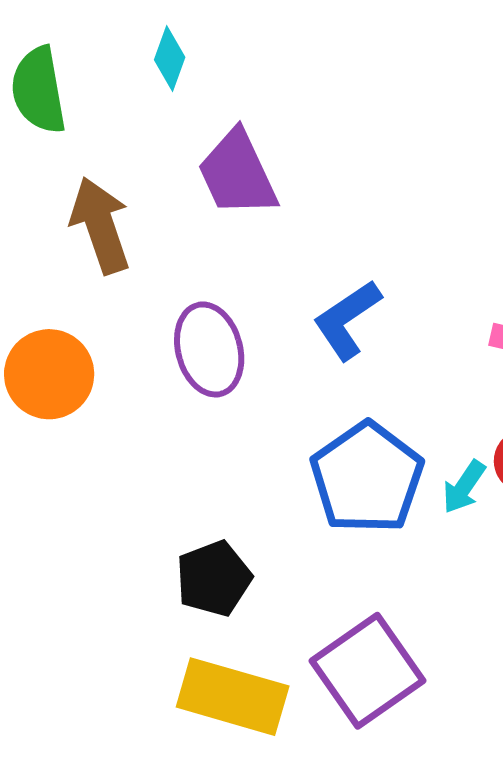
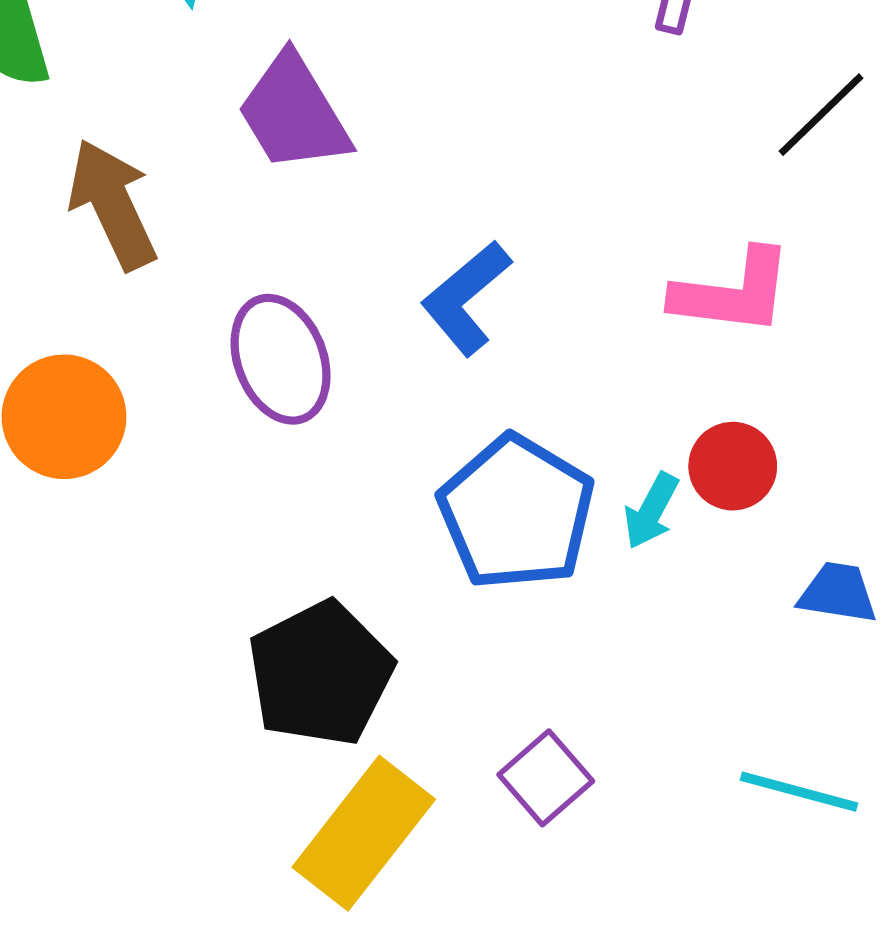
black pentagon: (214, 578) -> (321, 674), size x1.4
purple square: (368, 671) -> (546, 778), size x0.6
yellow rectangle: (233, 697) -> (364, 833), turned -62

